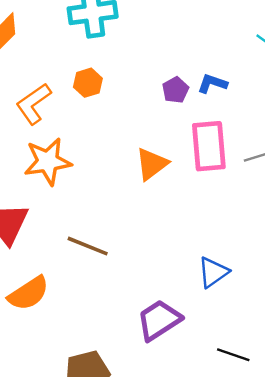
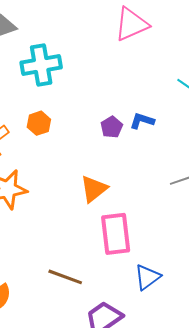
pink rectangle: (209, 146) -> (116, 234), moved
brown line: (88, 246) -> (65, 277), moved

